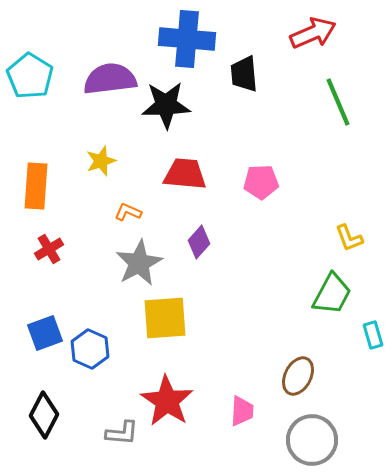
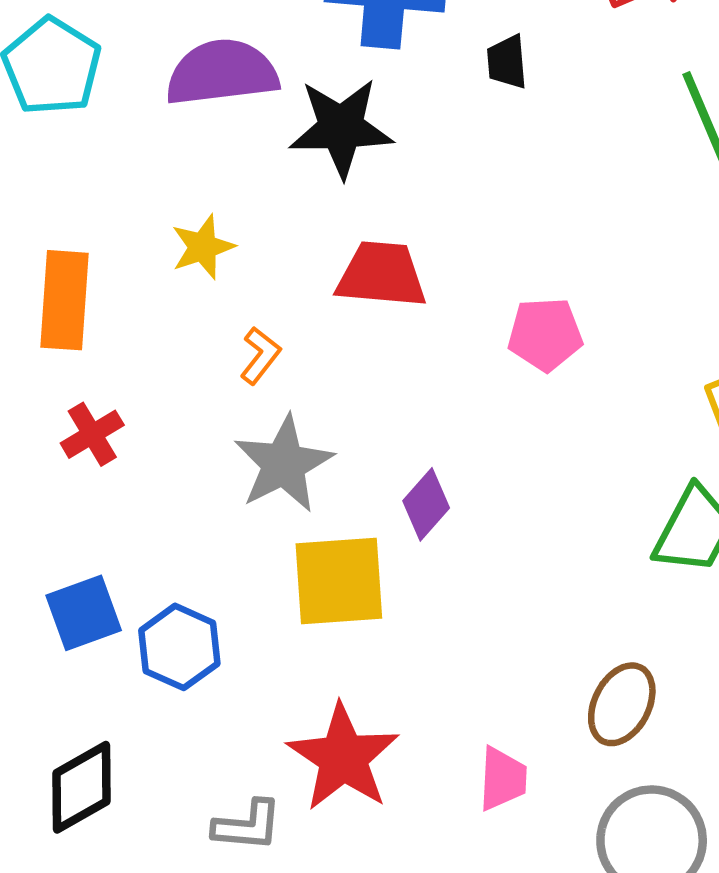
black trapezoid: (244, 74) -> (507, 62), size x0.7
pink pentagon: (261, 182) -> (545, 334), moved
orange L-shape: (128, 212) -> (260, 355), turned 104
purple diamond: (199, 242) -> (426, 504), moved
black diamond: (44, 415) -> (82, 787), turned 33

